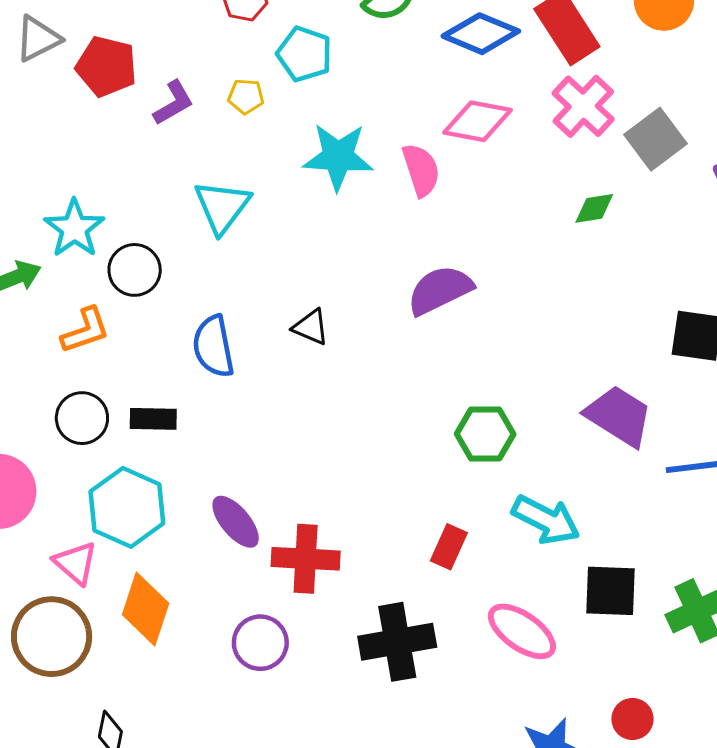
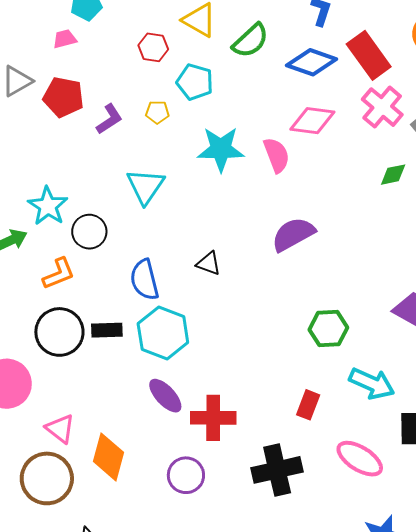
black circle: (82, 418) -> (59, 332), size x1.4
cyan hexagon: (127, 507) -> (163, 333), moved

